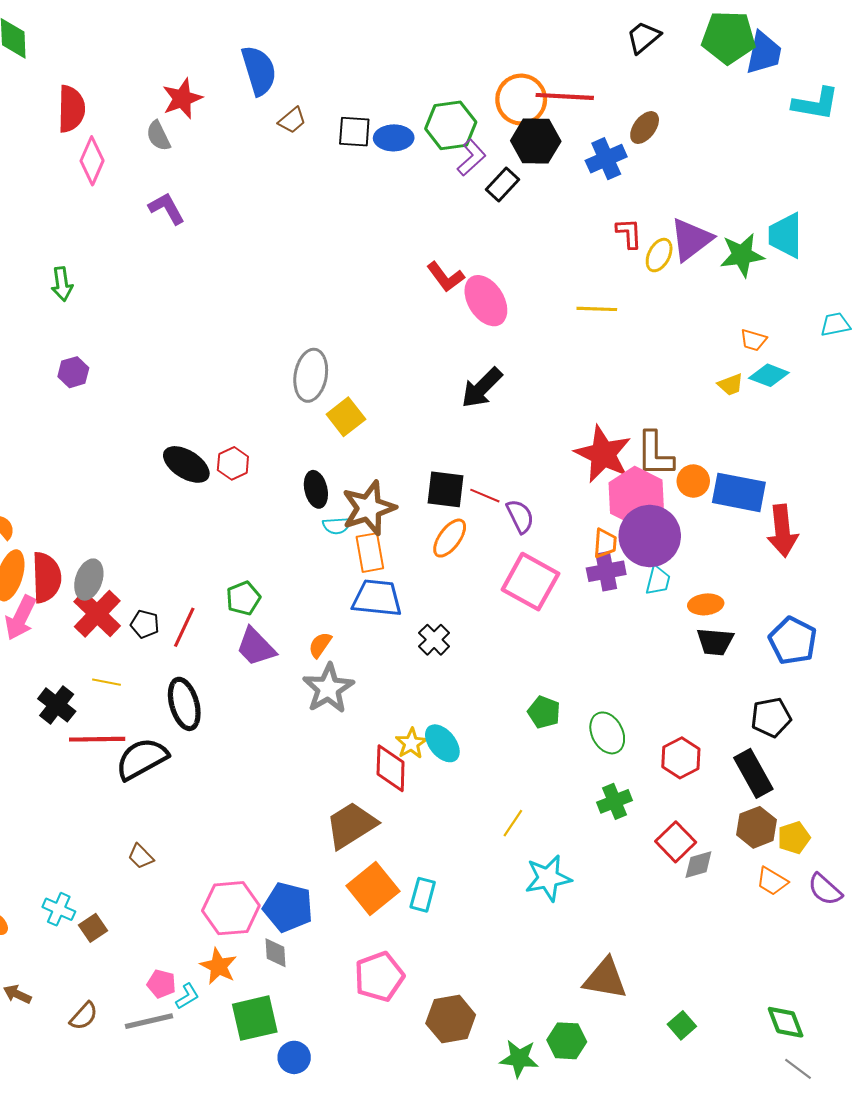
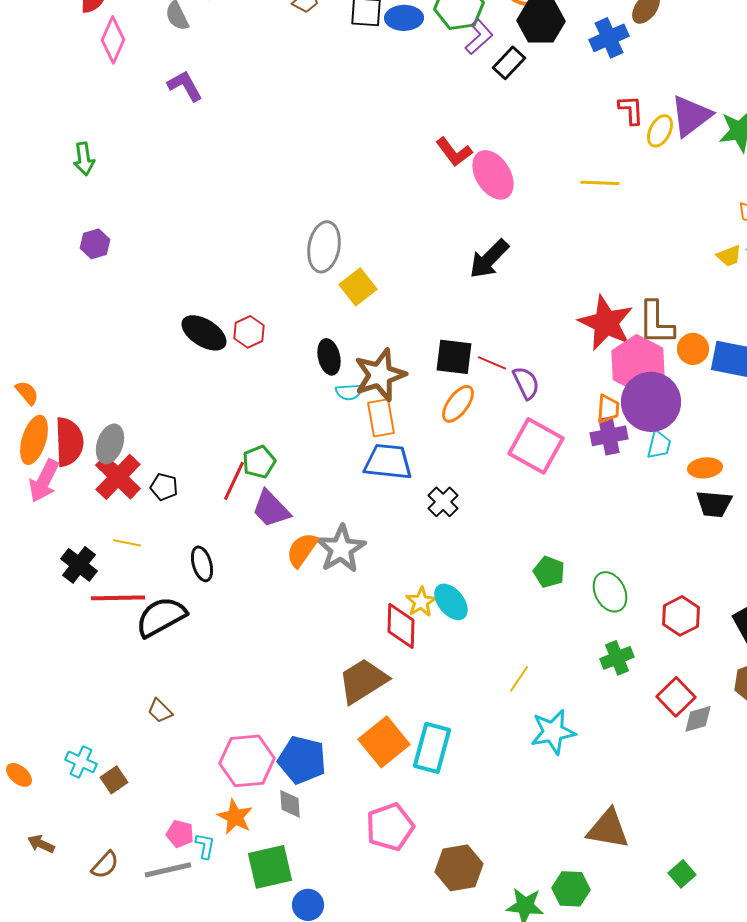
red line: (184, 627) -> (234, 481), moved
orange semicircle: (320, 645) -> (302, 550), moved, size x1.4
black ellipse: (184, 704) -> (202, 564), size x0.7
cyan rectangle: (423, 895) -> (432, 748), size x1.5
cyan L-shape: (187, 996) -> (205, 846), turned -48

